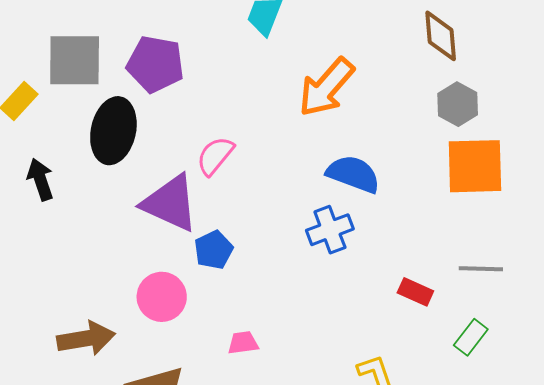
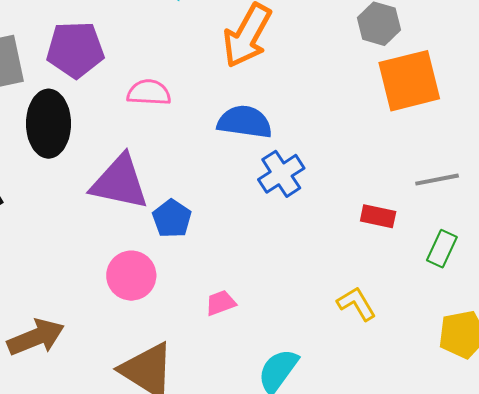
pink semicircle: (215, 156) -> (149, 93), moved, turned 66
blue semicircle: (353, 174) -> (245, 122), moved
brown arrow: (86, 338) -> (36, 337), moved

